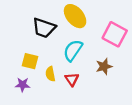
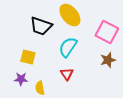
brown star: (104, 66) -> (108, 60), moved
yellow semicircle: (50, 74) -> (40, 88), moved

